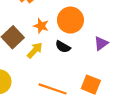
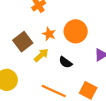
black semicircle: (63, 47) -> (66, 62), moved

